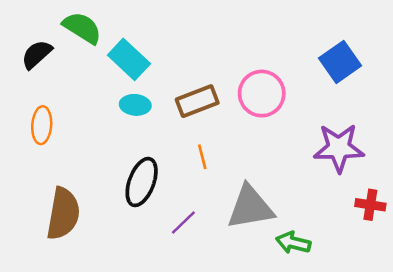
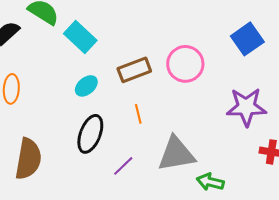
cyan ellipse: (135, 105) -> (86, 86), moved, turned -45

